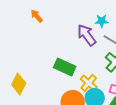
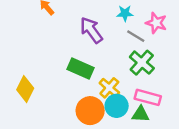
purple arrow: (87, 35) -> (91, 30), moved

